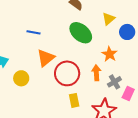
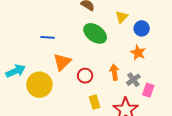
orange star: (110, 54) -> (138, 53), moved
red circle: (67, 73) -> (85, 76), size x0.6
yellow circle: (21, 78) -> (39, 85), size x1.6

